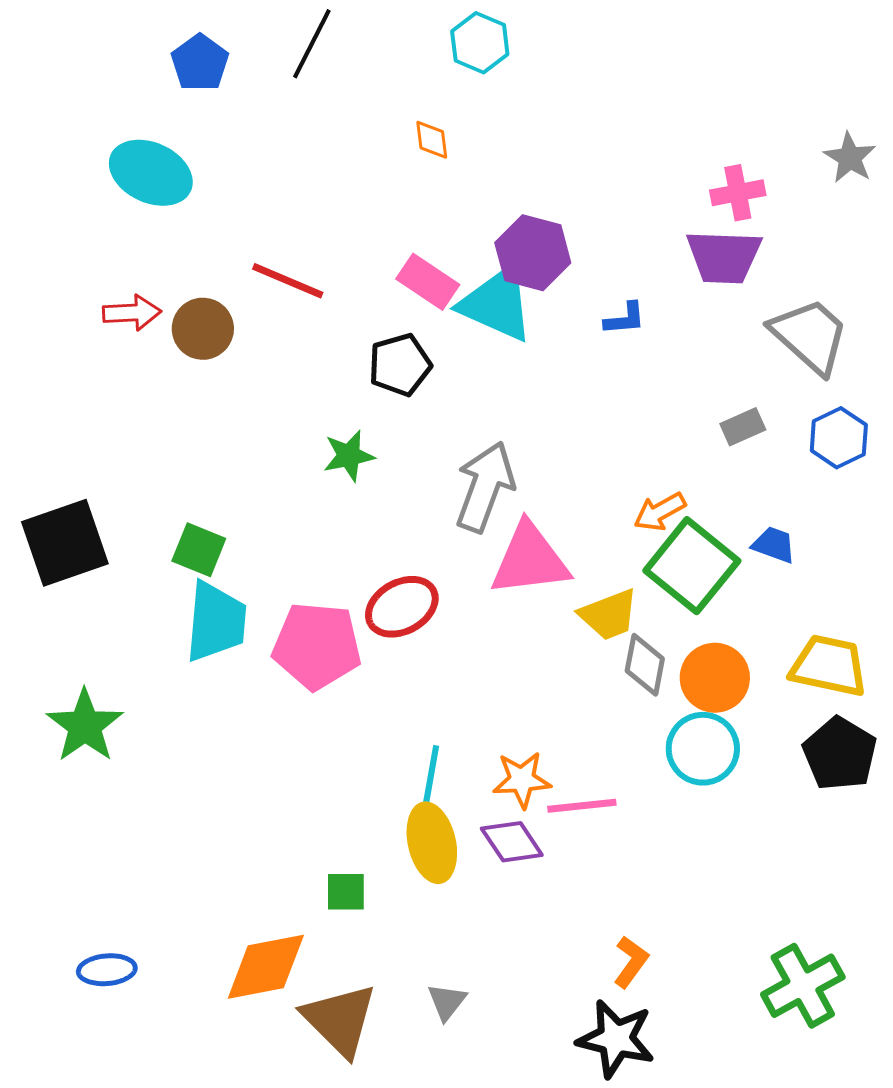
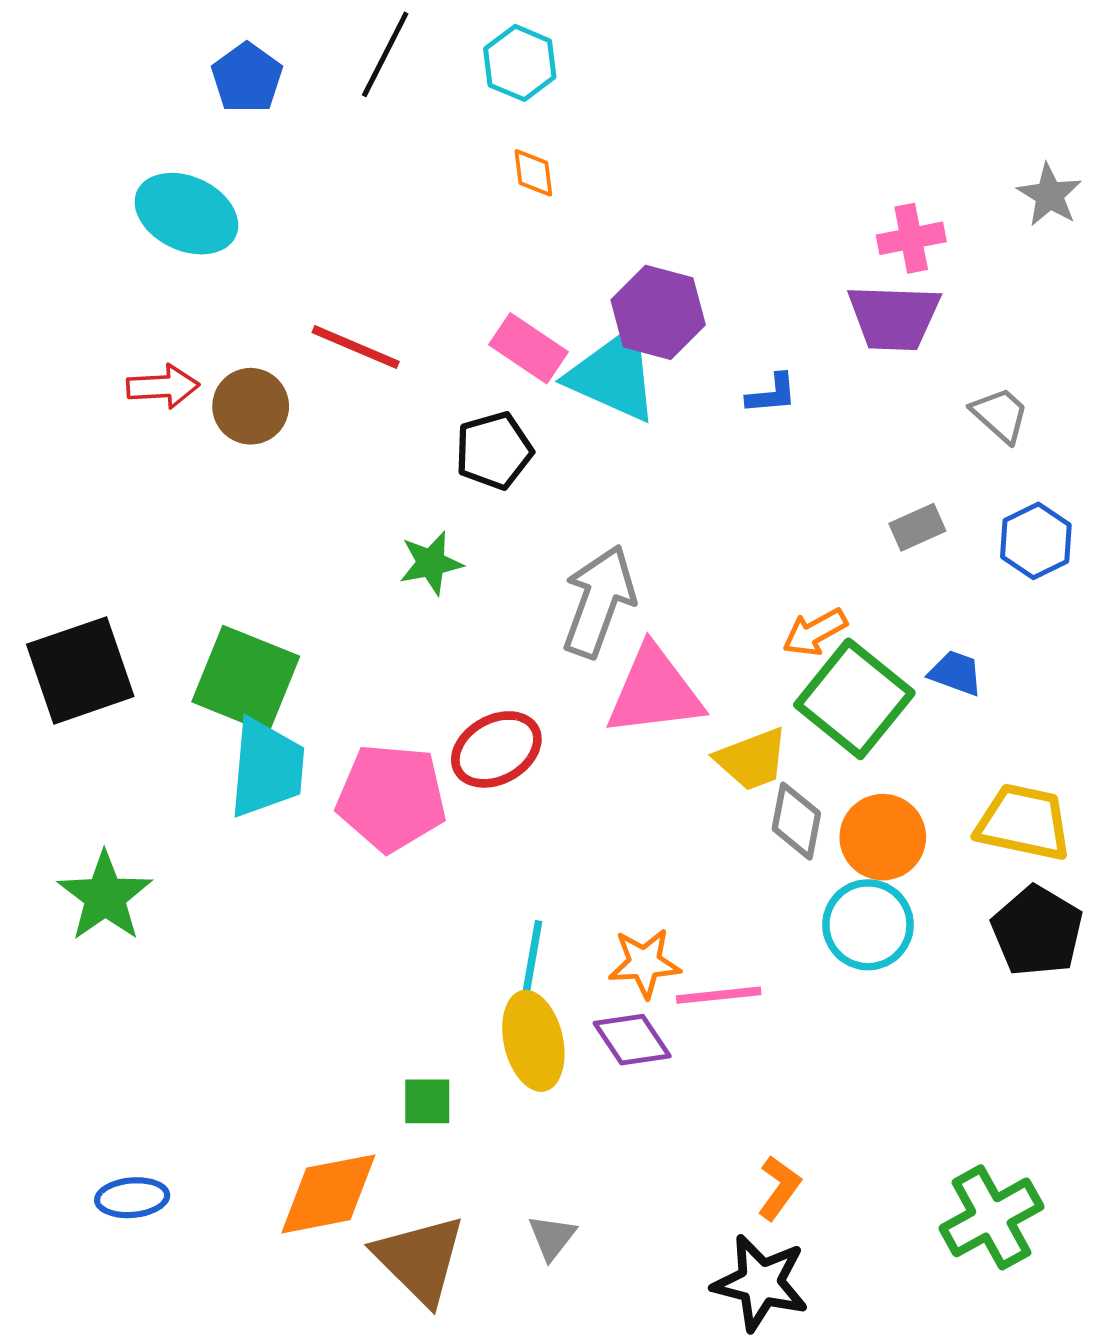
cyan hexagon: (480, 43) -> (520, 63), moved
gray trapezoid: (810, 336) -> (1000, 415), size x0.6
green square: (199, 550) -> (246, 679), size x1.6

